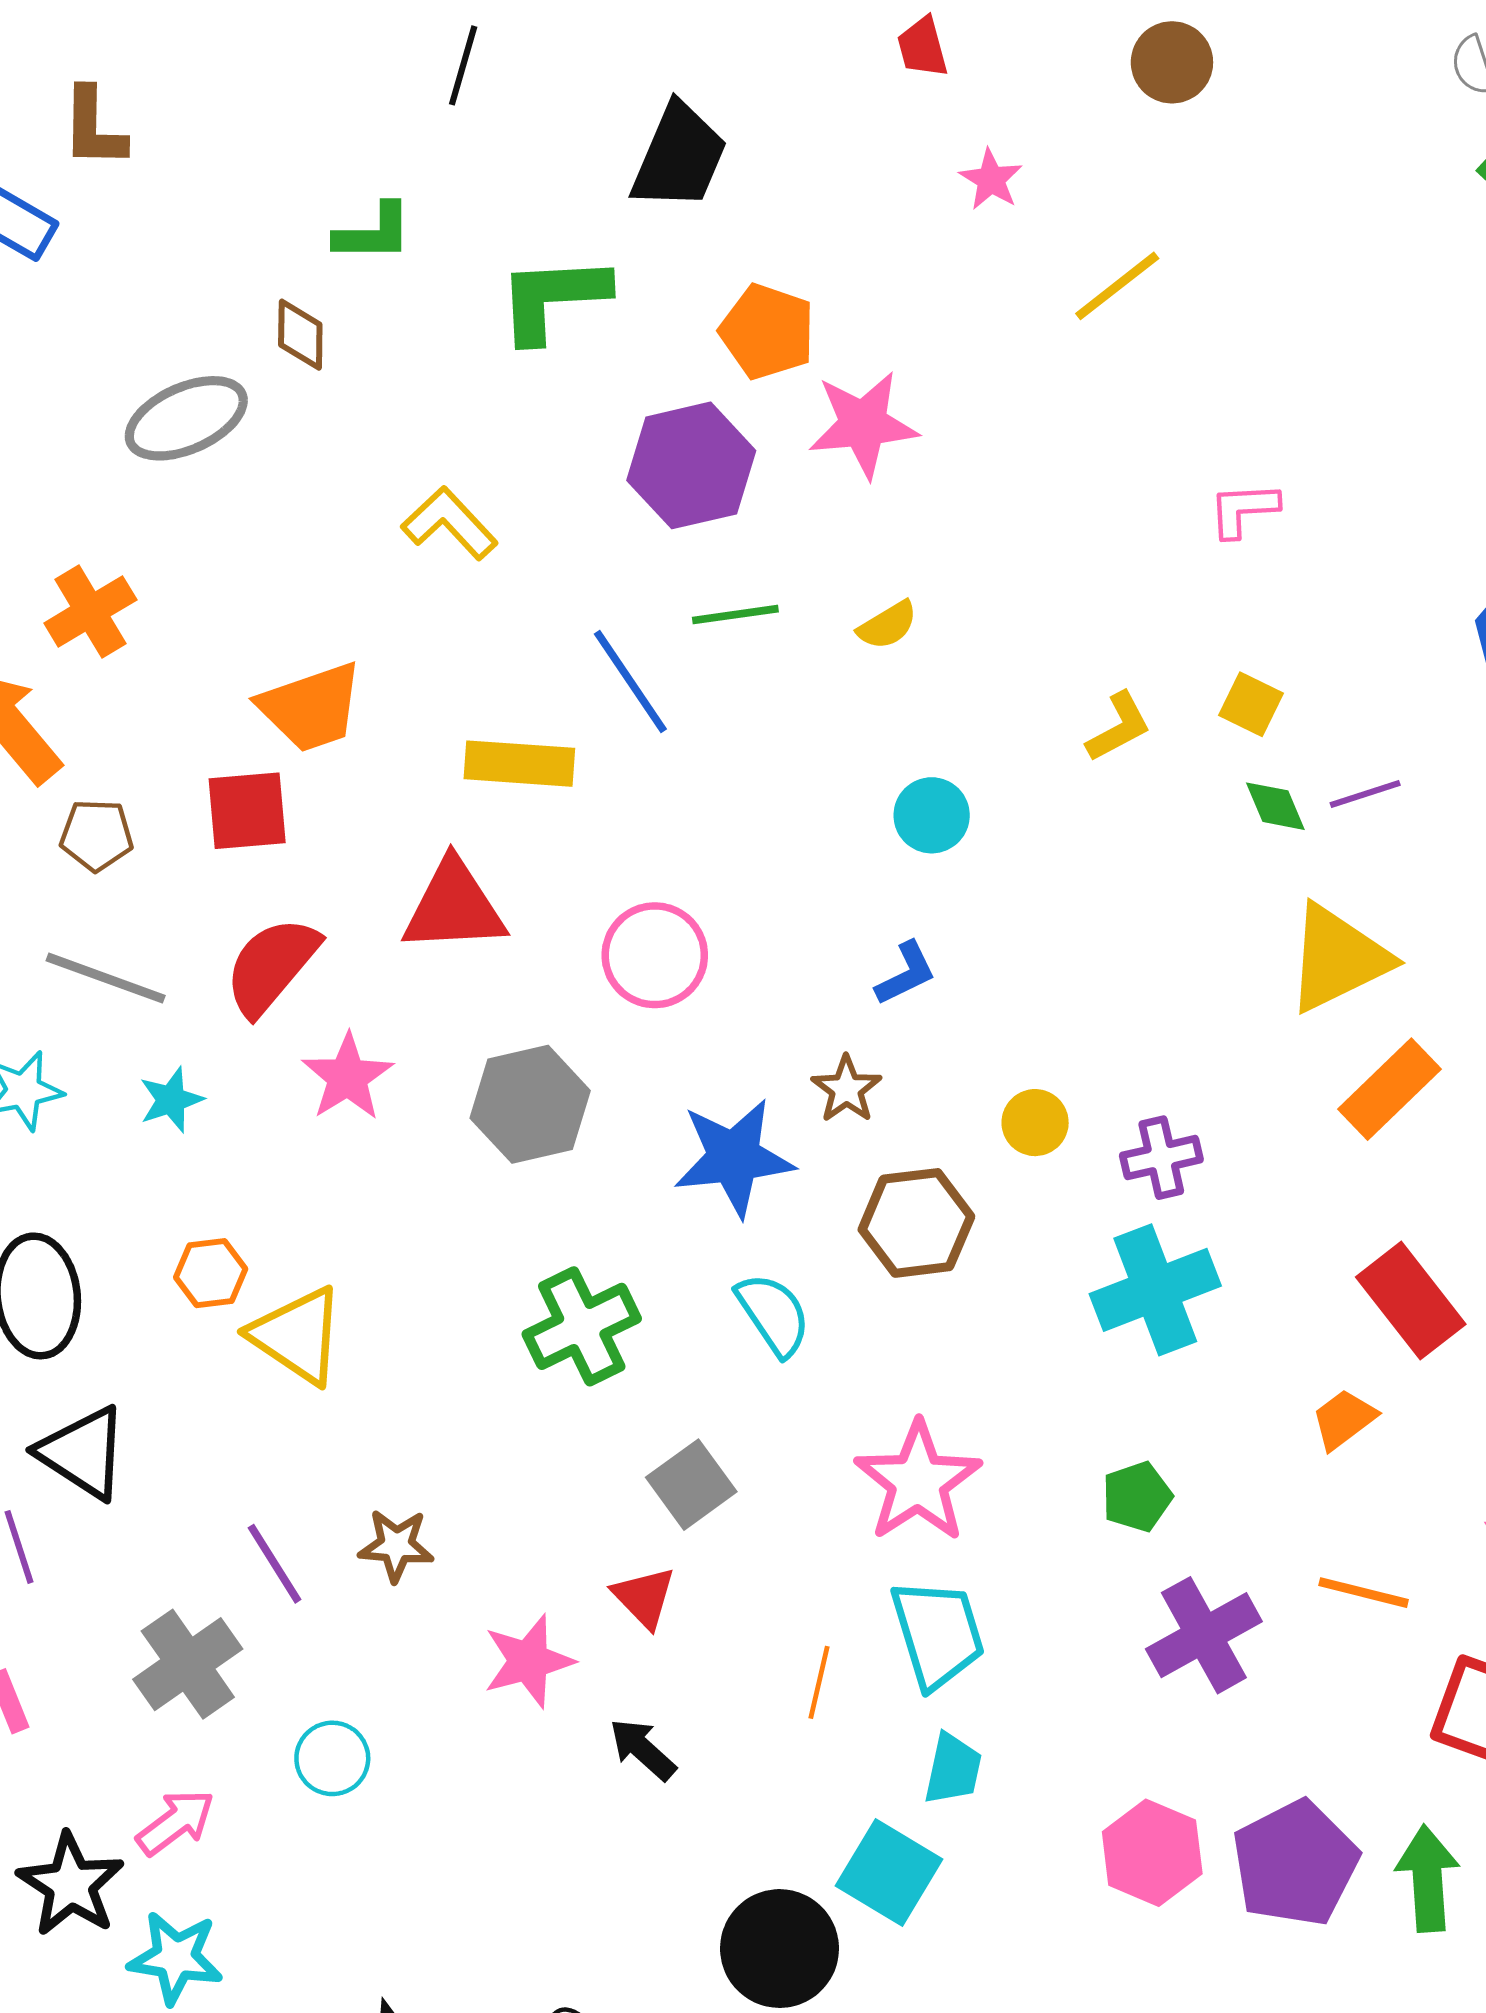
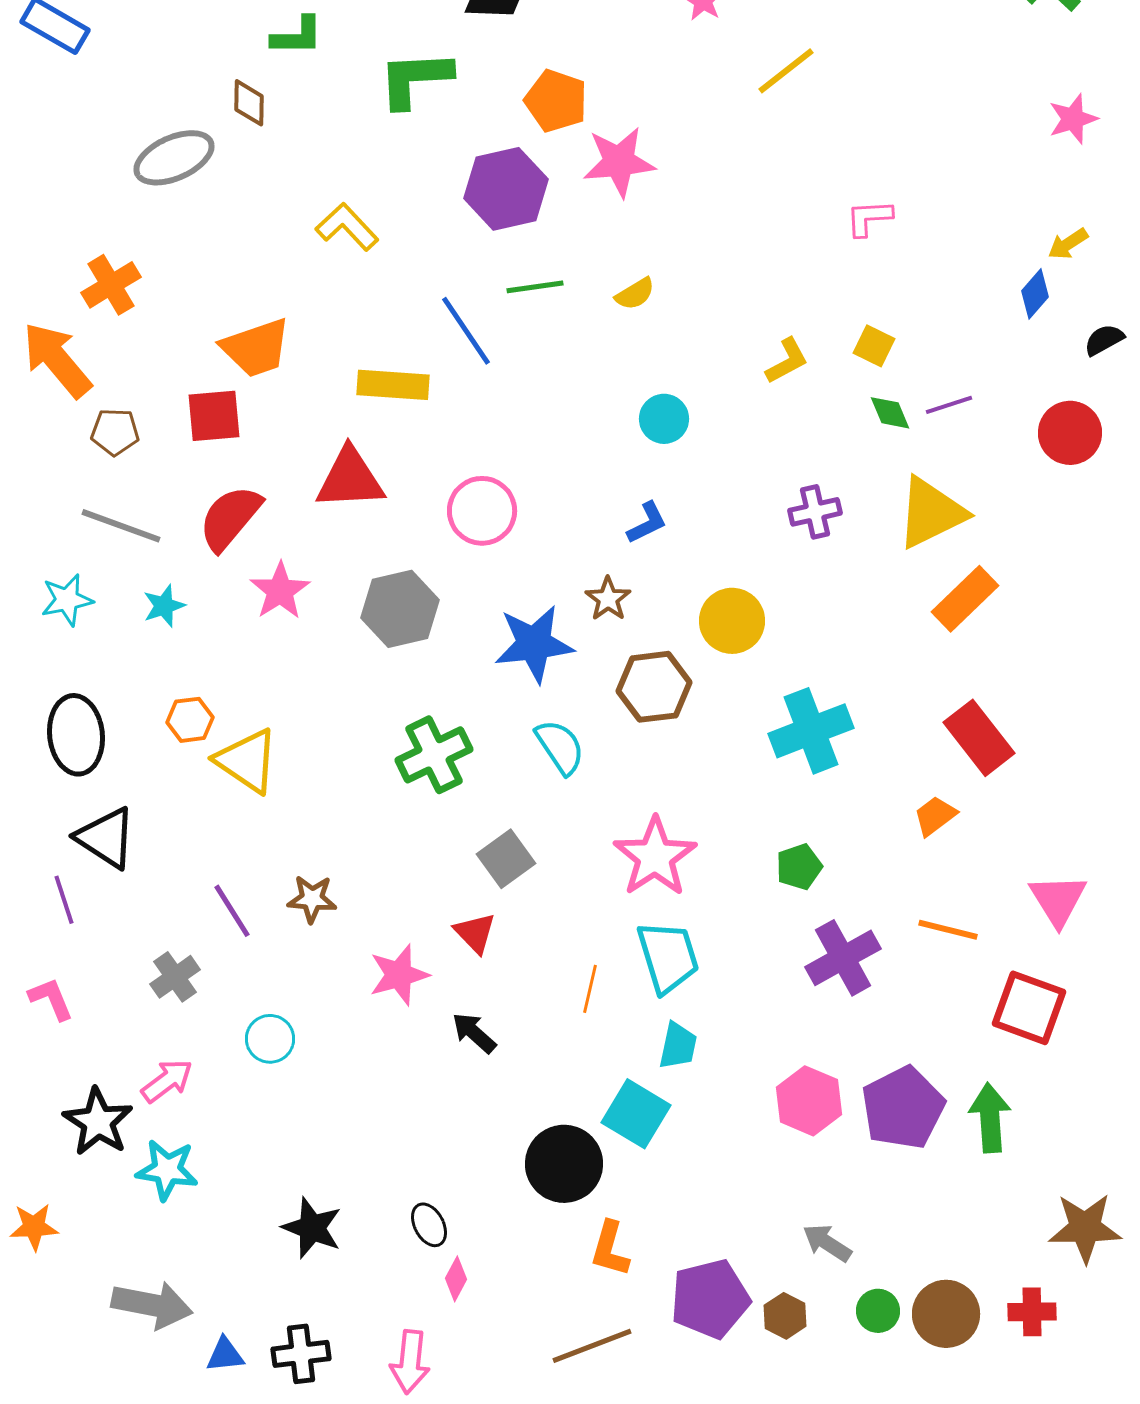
yellow circle: (1035, 1123) -> (732, 621), size x1.5
purple cross: (1161, 1158) -> (815, 512), moved
gray cross: (188, 1664) -> (175, 977), size x0.7

